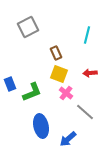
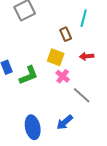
brown rectangle: (56, 53) -> (66, 34), moved
blue ellipse: (41, 126) -> (33, 127), moved

